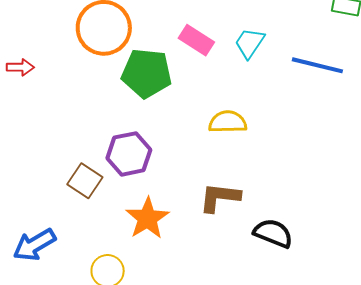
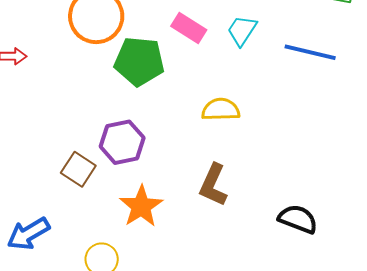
brown L-shape: (220, 197) -> (213, 185), turned -72
black semicircle: (273, 233) -> (298, 219), moved

